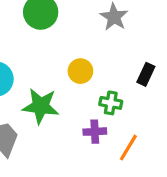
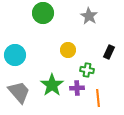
green star: (41, 106) -> (52, 85), moved, turned 30
orange line: (128, 148) -> (98, 98), turned -36

